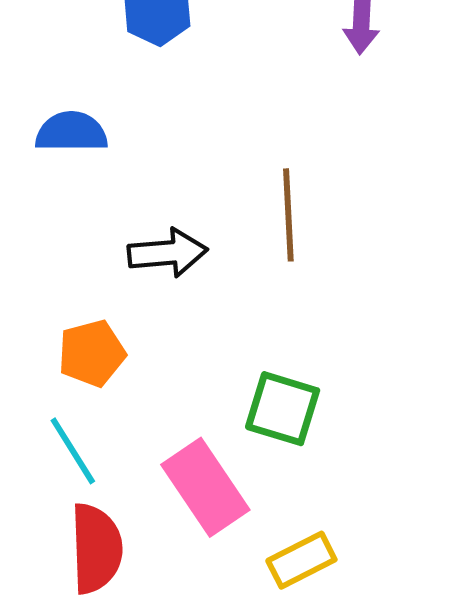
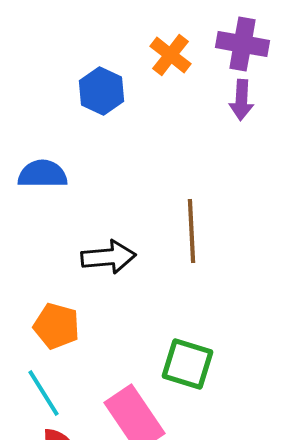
orange pentagon: (92, 353) -> (56, 326), turned 30

